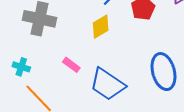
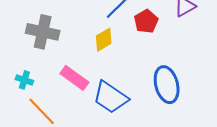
pink rectangle: (71, 65) -> (74, 78), size x1.6

